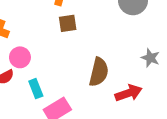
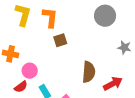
gray star: (150, 58) -> (124, 47), moved

